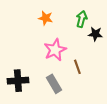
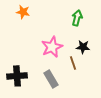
orange star: (46, 18) -> (23, 12), moved
black star: (95, 34) -> (83, 47), moved

